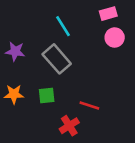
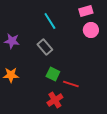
gray rectangle: (57, 59) -> (45, 47), size x0.7
green square: (47, 95) -> (53, 74), moved, turned 32

